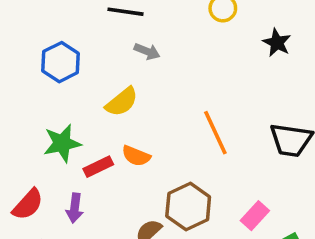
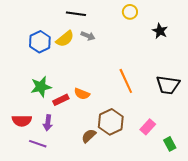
yellow semicircle: (122, 102) -> (65, 39), moved
red semicircle: (28, 204) -> (22, 121), turned 48

